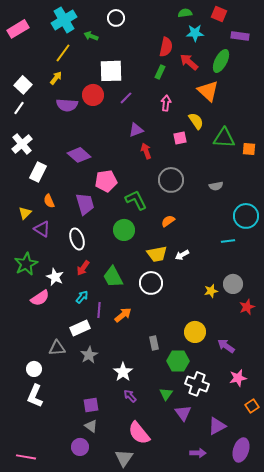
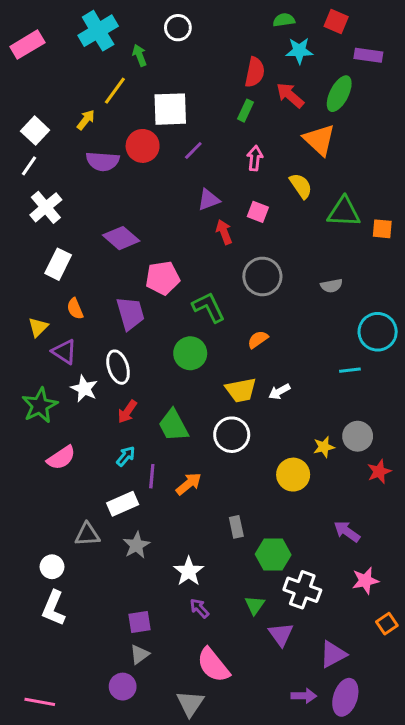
green arrow: (91, 36) -> (140, 55), turned 48
yellow line: (63, 53) -> (115, 91), moved
pink square: (180, 138) -> (258, 212), moved, turned 32
white cross: (22, 144) -> (46, 207), moved
white star: (55, 277) -> (84, 389), moved
yellow circle: (195, 332) -> (293, 475), moved
gray triangle: (91, 426) -> (140, 654), turned 48
purple ellipse: (241, 450) -> (345, 697), moved

